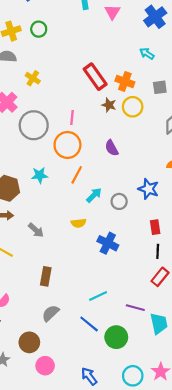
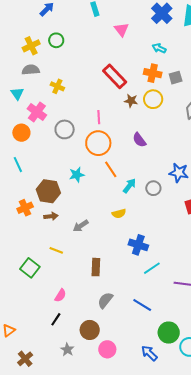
pink triangle: (112, 12) -> (121, 30), moved
orange cross: (125, 82) -> (153, 73), moved
gray circle: (34, 125) -> (65, 129), size x0.7
orange line: (77, 175) -> (111, 169), turned -54
gray arrow: (36, 230) -> (81, 226), turned 112
blue cross: (108, 243) -> (138, 245), moved
cyan line: (98, 296) -> (152, 268), moved
green circle: (116, 337) -> (169, 333), moved

